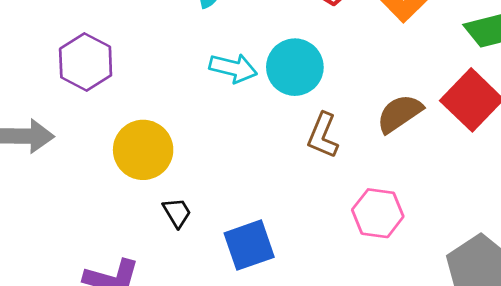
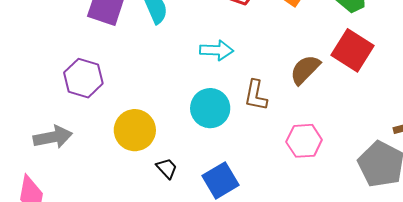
cyan circle: (295, 67) -> (210, 108), moved
cyan arrow: (233, 68) -> (217, 50), moved

